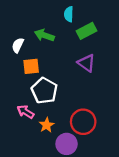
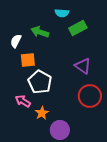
cyan semicircle: (69, 14) -> (62, 13), turned -88
purple triangle: (86, 63) -> (83, 66), moved
red circle: (83, 122) -> (90, 96), moved

